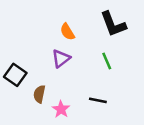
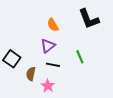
green line: (107, 61) -> (80, 57), moved
black line: (98, 100) -> (53, 65), moved

